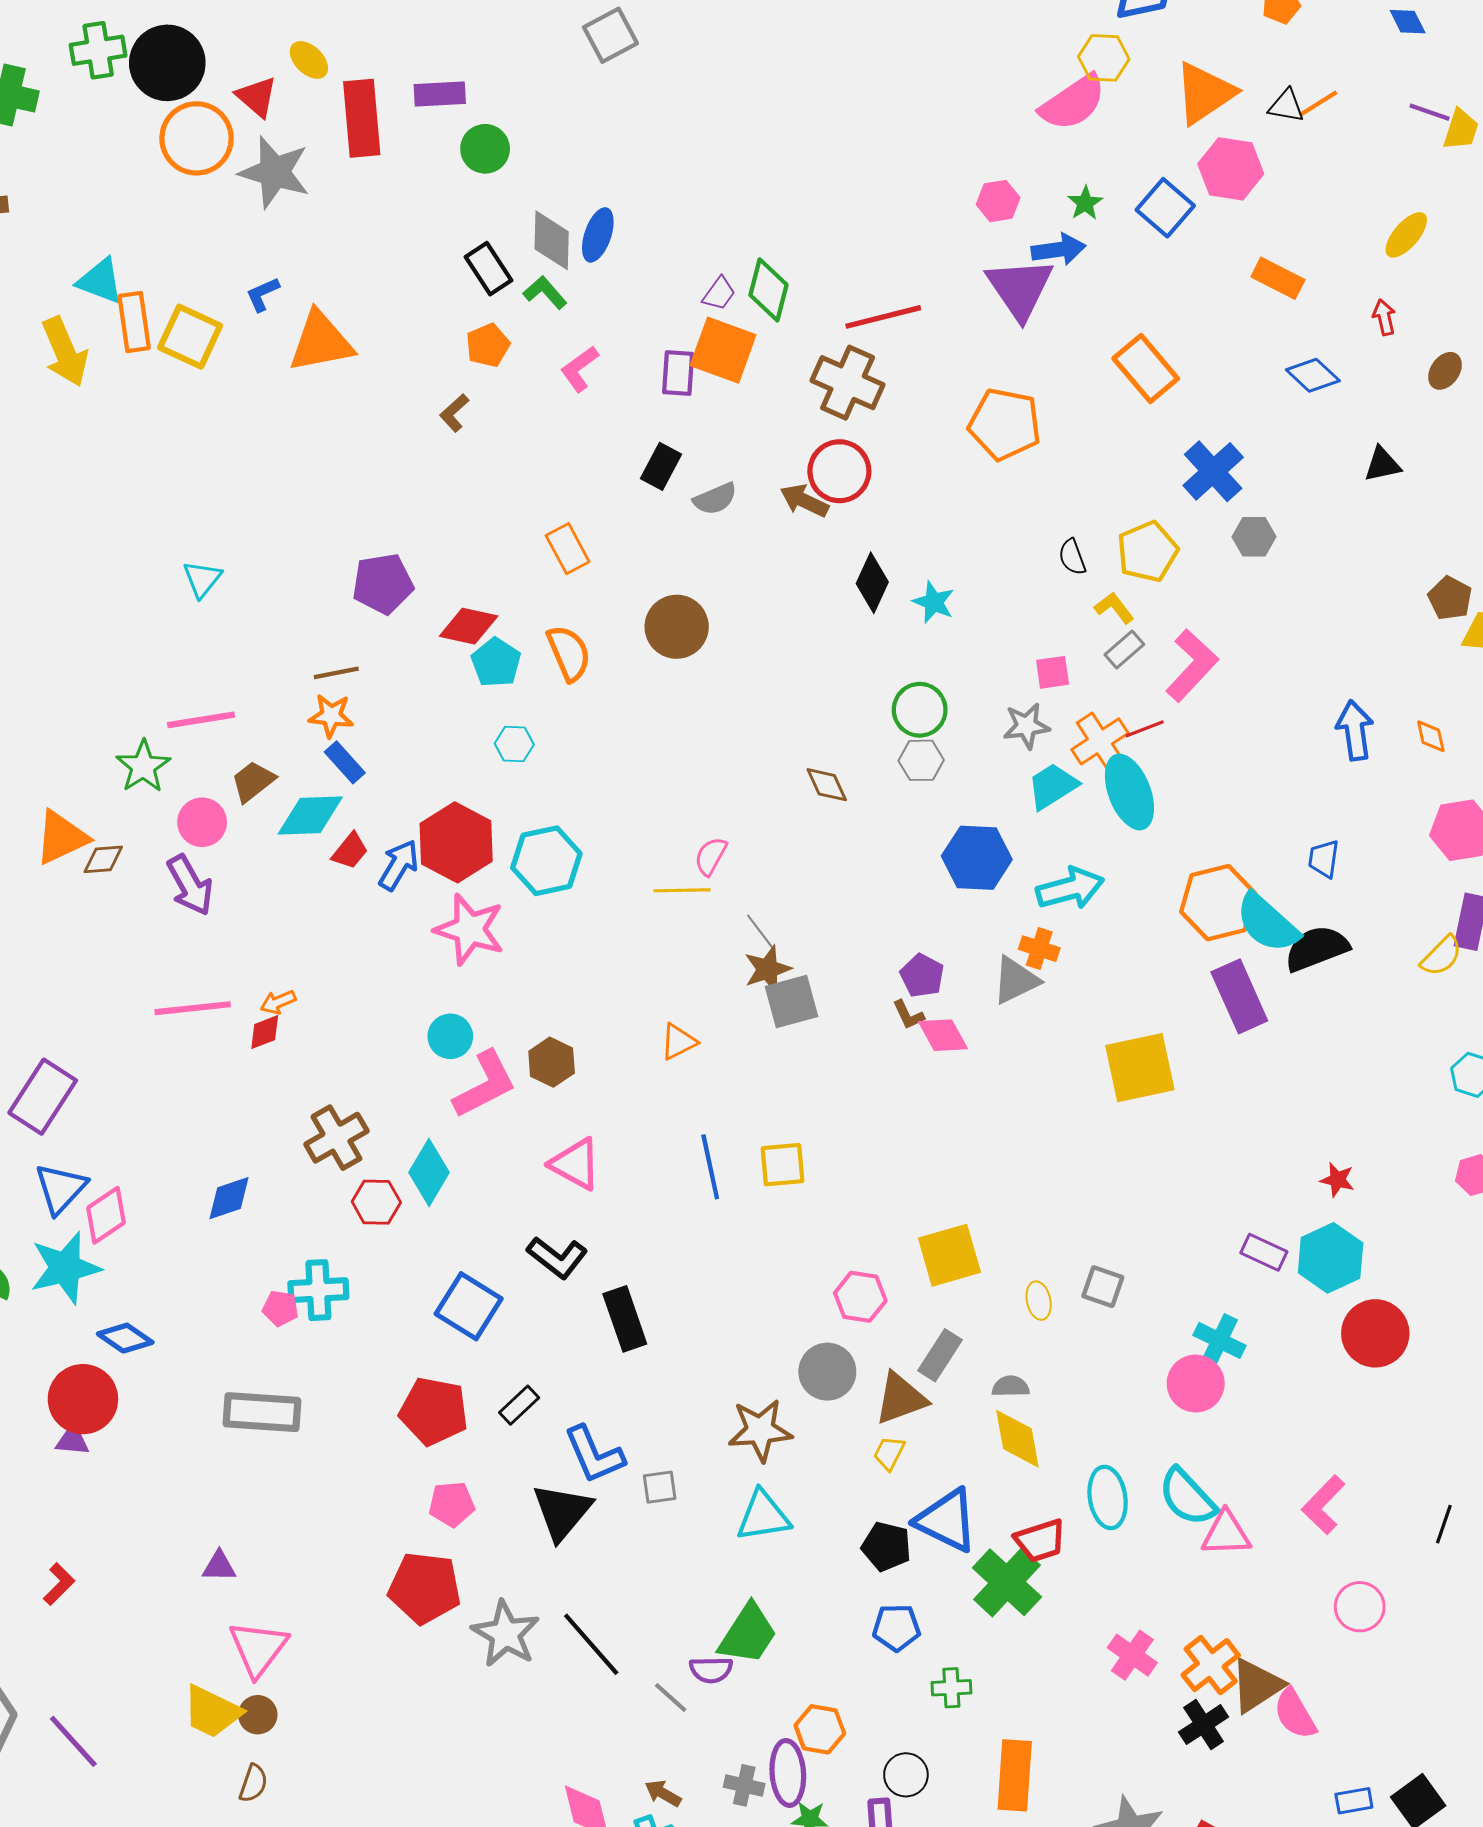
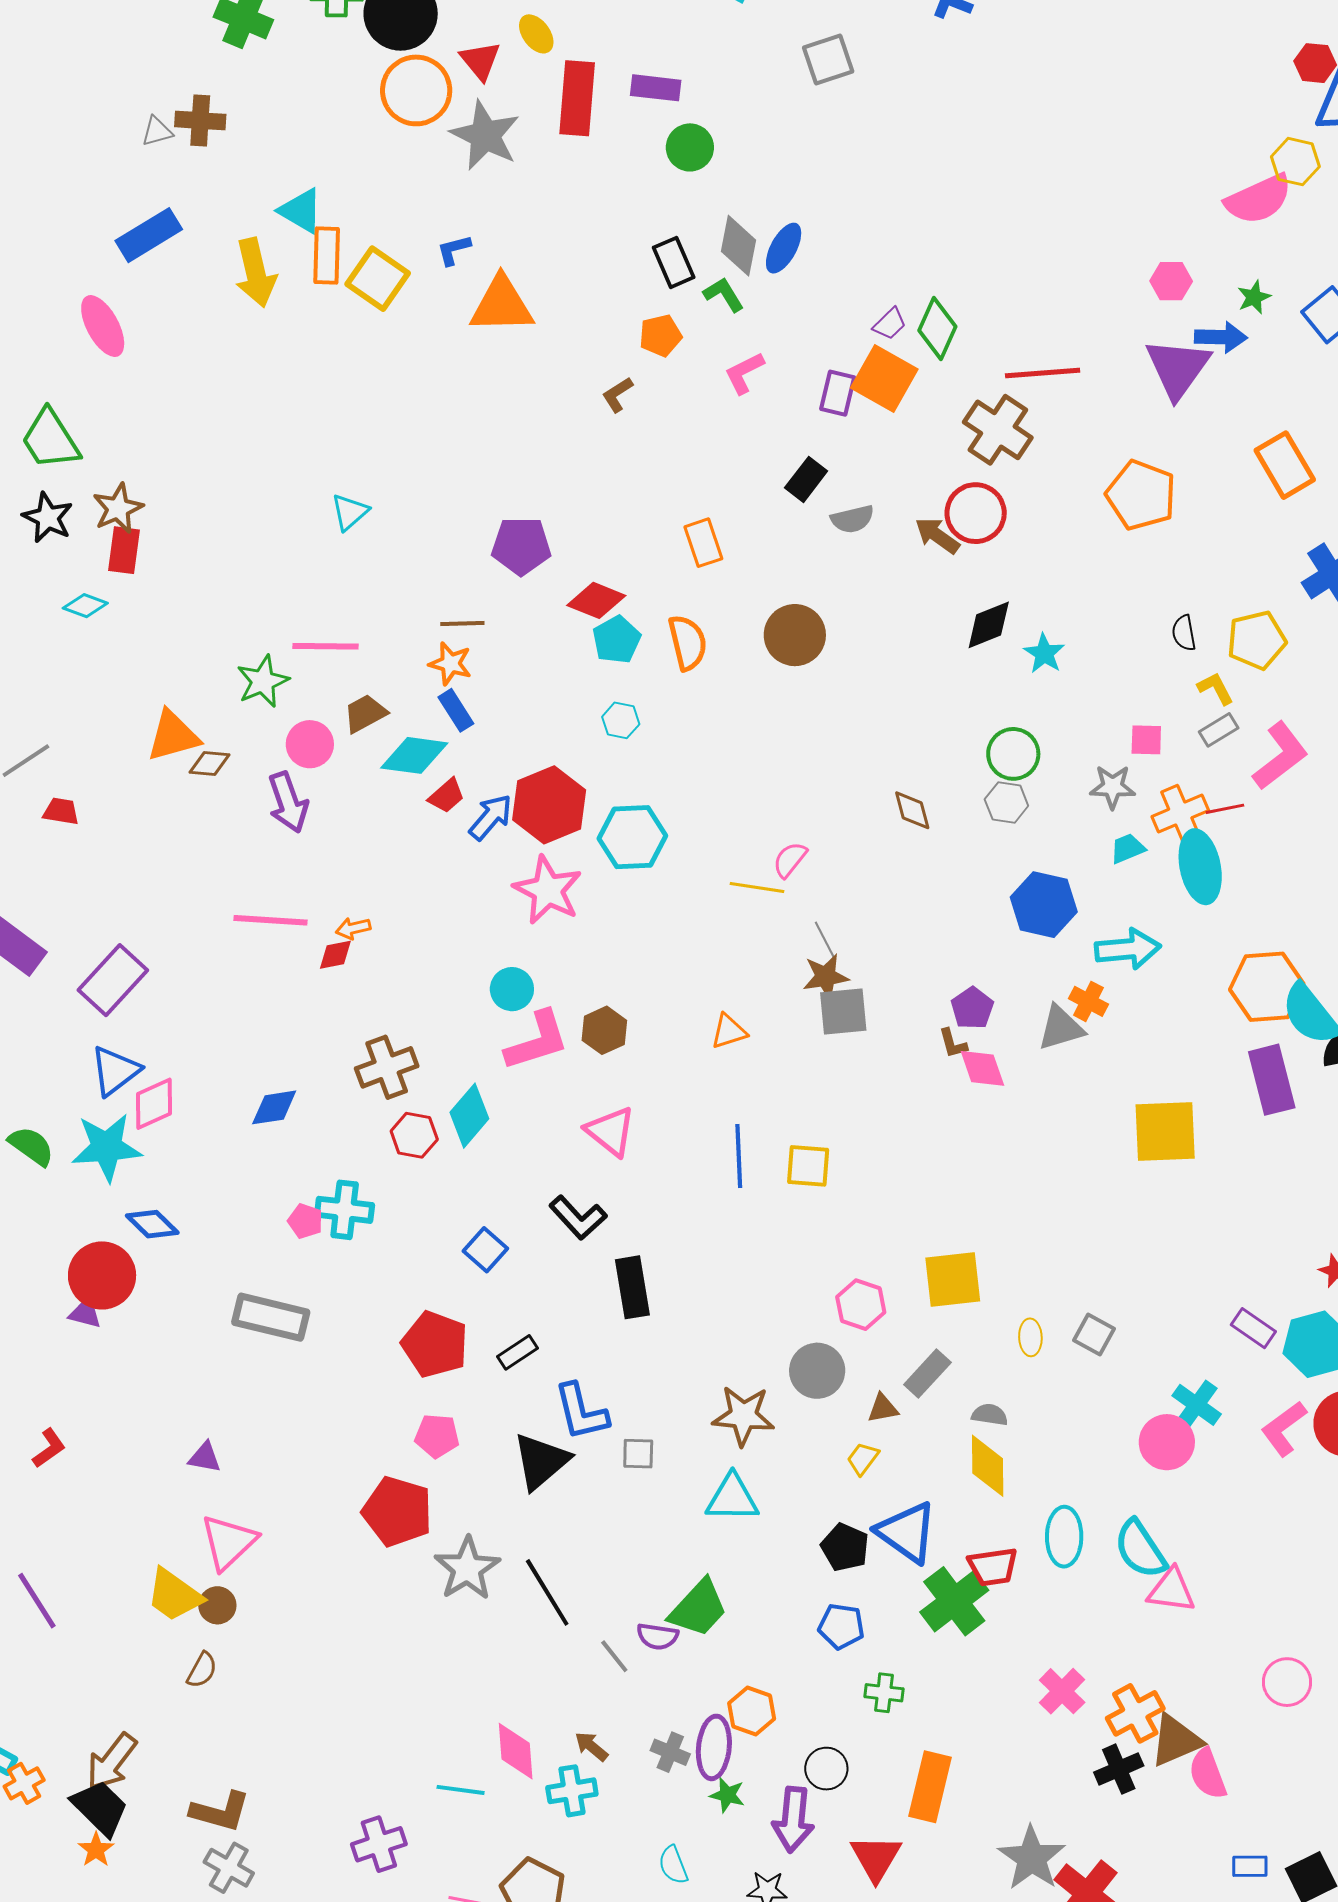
black diamond: (872, 583) -> (989, 625), turned 34
cyan trapezoid: (1052, 786) -> (1128, 849), size x0.7
blue square: (469, 1306) -> (485, 1250), size x0.7
brown triangle: (901, 1398) -> (883, 1408), size x0.6
pink L-shape: (1323, 1505) -> (1284, 1429), moved

